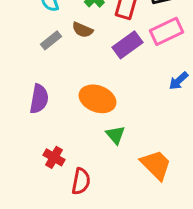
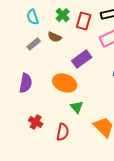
purple rectangle: (127, 45) -> (82, 59), moved
red semicircle: (81, 181) -> (63, 132), moved

